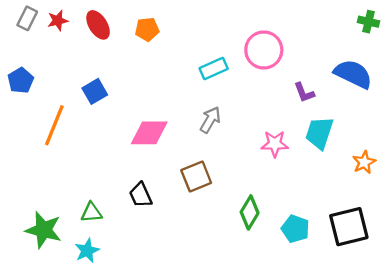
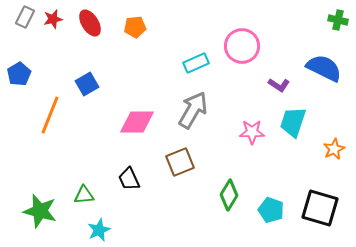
purple L-shape: (304, 93) -> (279, 85), turned -35
gray arrow: (210, 120) -> (193, 110), size x1.5
black square: (349, 227) -> (320, 208), turned 30
cyan star: (87, 251) -> (99, 230), moved

